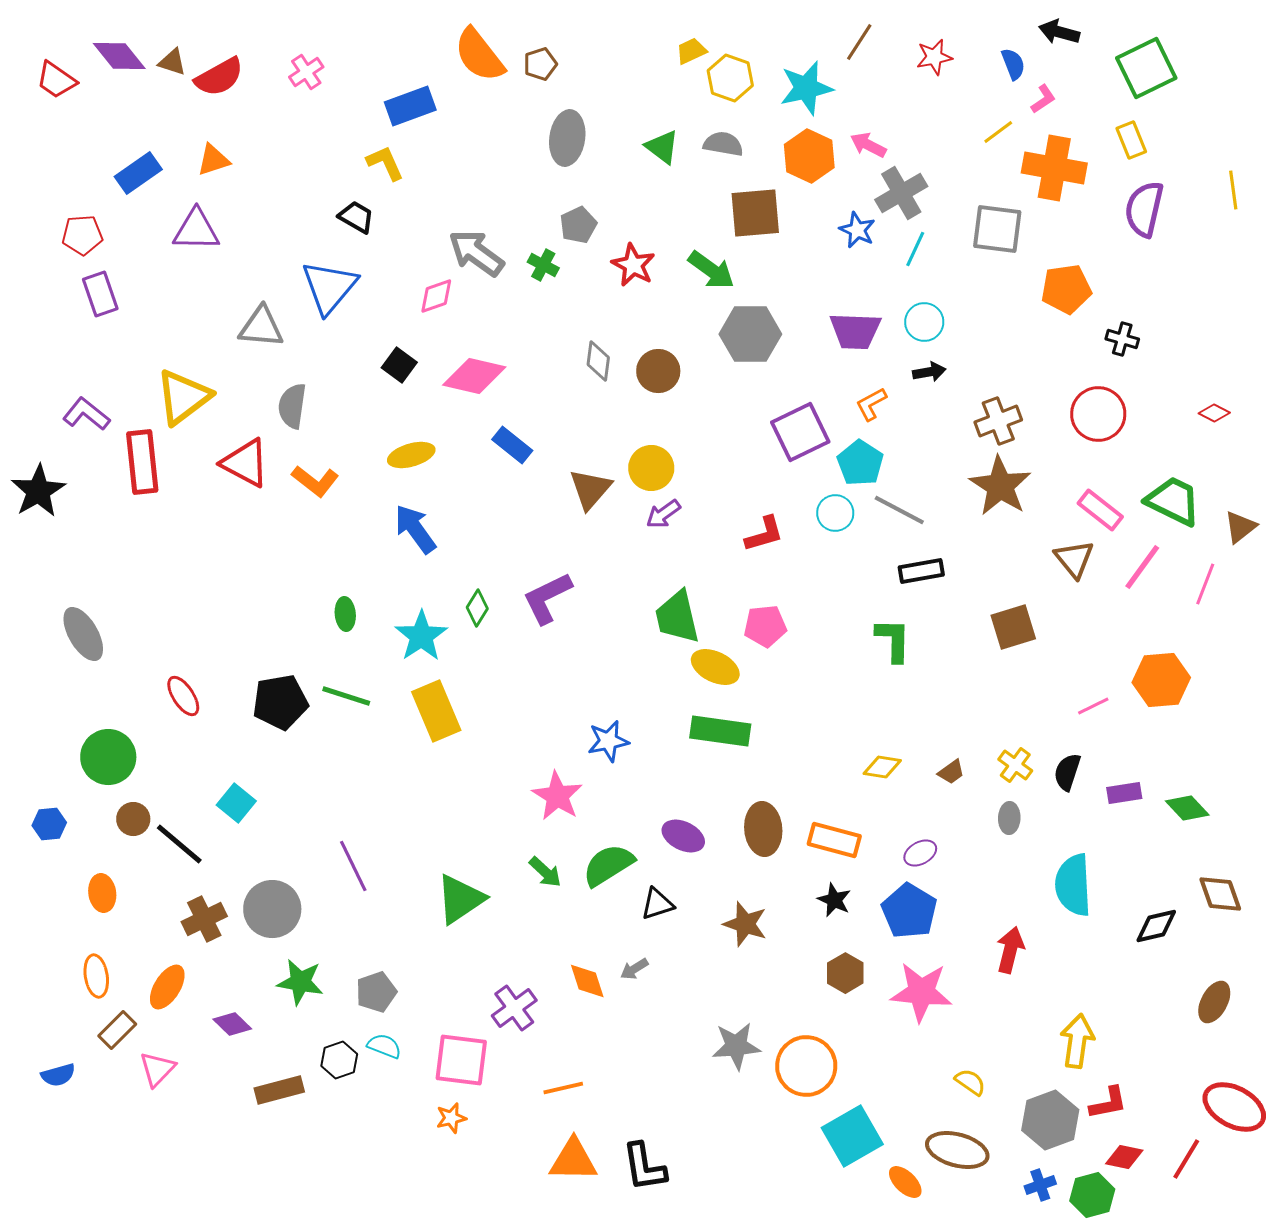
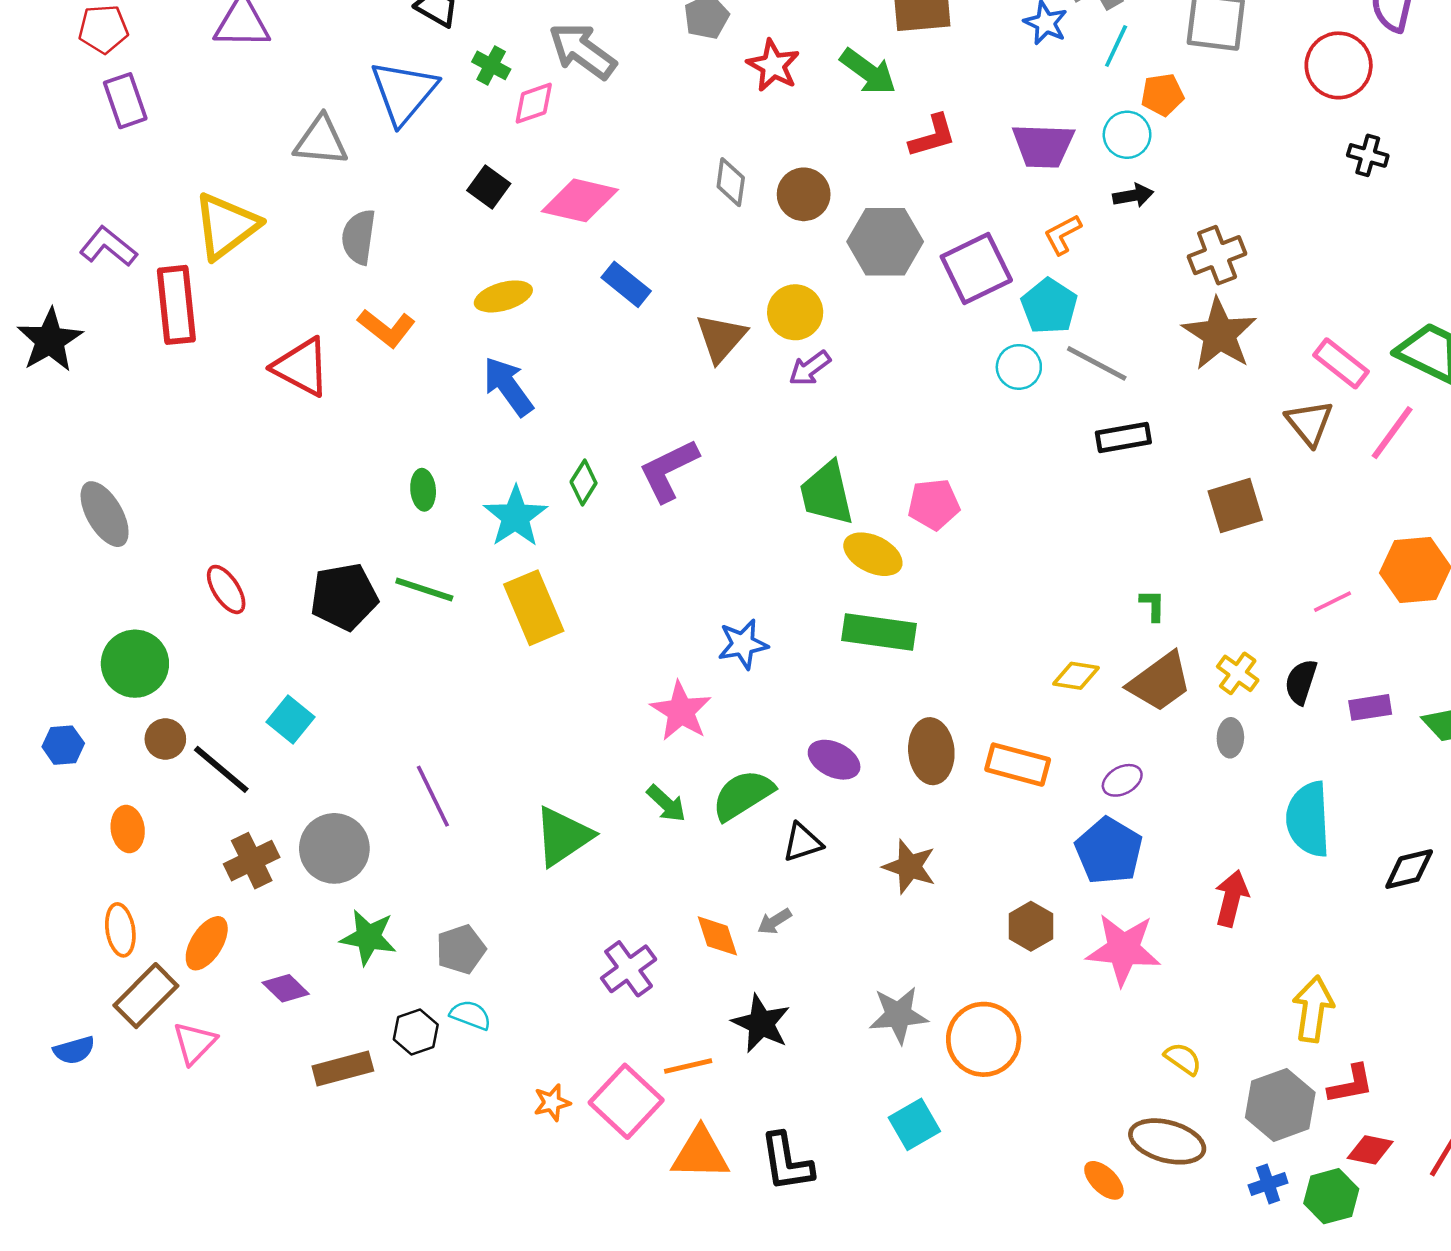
green cross: (543, 265) -> (491, 65), moved
orange pentagon: (1066, 289) -> (1162, 95), moved, size x0.7
gray hexagon: (750, 334) -> (885, 242), moved
red circle: (1098, 414) -> (1339, 65), moved
red triangle: (245, 463) -> (302, 367), moved
red L-shape: (764, 534) -> (933, 136), moved
green L-shape: (893, 640) -> (1153, 605), moved, size x0.6
brown trapezoid: (951, 772) -> (1160, 682), size x2.0
black star: (834, 900) -> (761, 1024), moved, size x1.4
brown rectangle: (117, 1030) -> (146, 996), size x1.4
pink square: (461, 1060) -> (626, 1101), moved, turned 36
cyan square: (852, 1136) -> (914, 1124), moved, size x0.7

